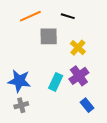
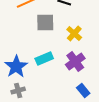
blue star: (19, 81) -> (16, 66), turned 30
cyan rectangle: (56, 82) -> (44, 58), moved, turned 42

